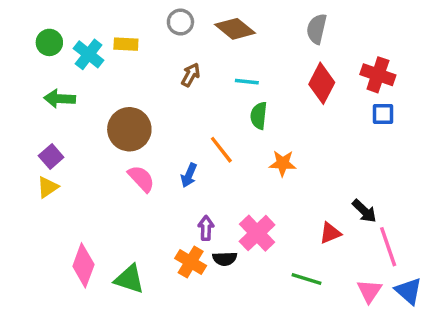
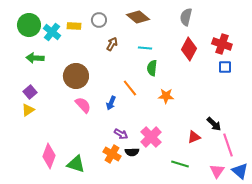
gray circle: (180, 22) -> (99, 20), moved
green circle: (49, 42) -> (29, 25), size x1.5
purple arrow: (206, 228) -> (121, 134), turned 120

